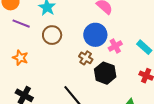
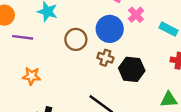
brown circle: (52, 35) -> (76, 39), moved
pink cross: (115, 46) -> (136, 15), moved

